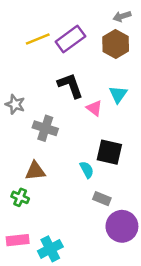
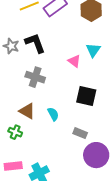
black L-shape: (70, 85) -> (35, 43), moved
gray star: (15, 104) -> (11, 46), moved
cyan semicircle: (87, 170) -> (53, 114), moved
brown triangle: (35, 171) -> (27, 111), turned 36

